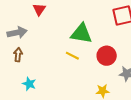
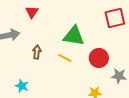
brown arrow: (18, 55) -> (37, 52), moved

